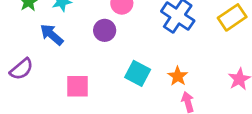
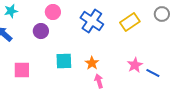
cyan square: (138, 73) -> (64, 61), turned -30

